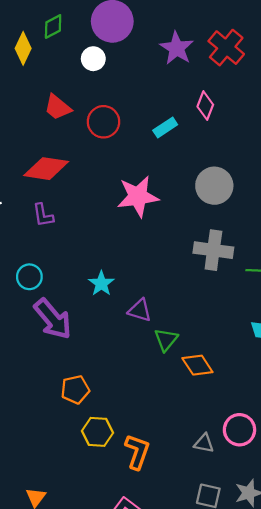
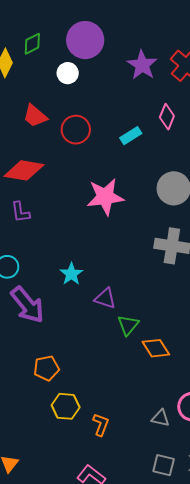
orange L-shape: (137, 452) -> (101, 425), size x0.7

